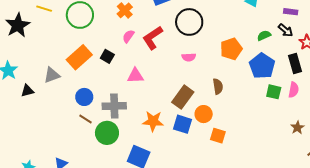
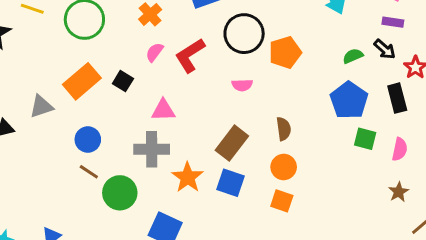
orange pentagon: (231, 49) -> (285, 52), moved
pink semicircle: (294, 90) -> (400, 149), moved
gray cross: (114, 106) -> (152, 149), moved
orange circle: (204, 114) -> (284, 167), moved
orange star: (153, 121) -> (188, 177), turned 30

